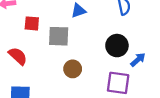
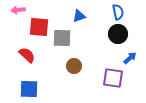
red square: (32, 23) -> (39, 27), size x1.5
black circle: (117, 46) -> (118, 34), moved

